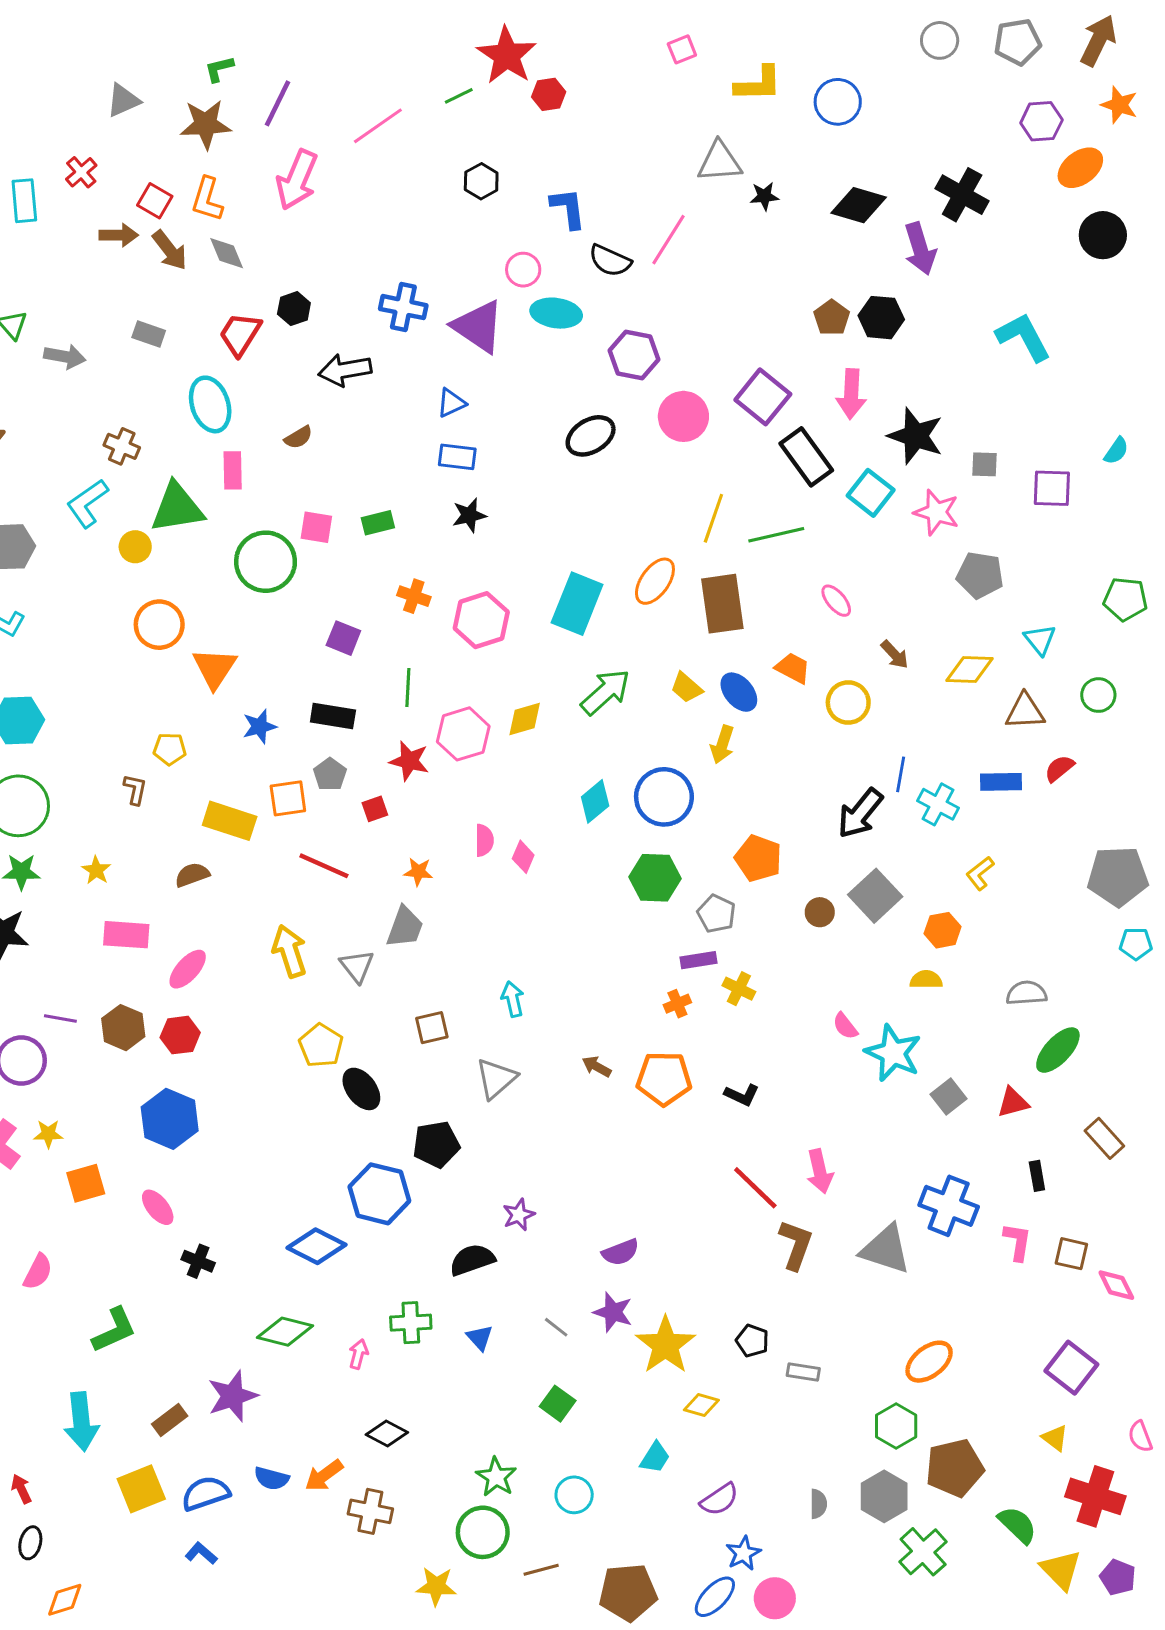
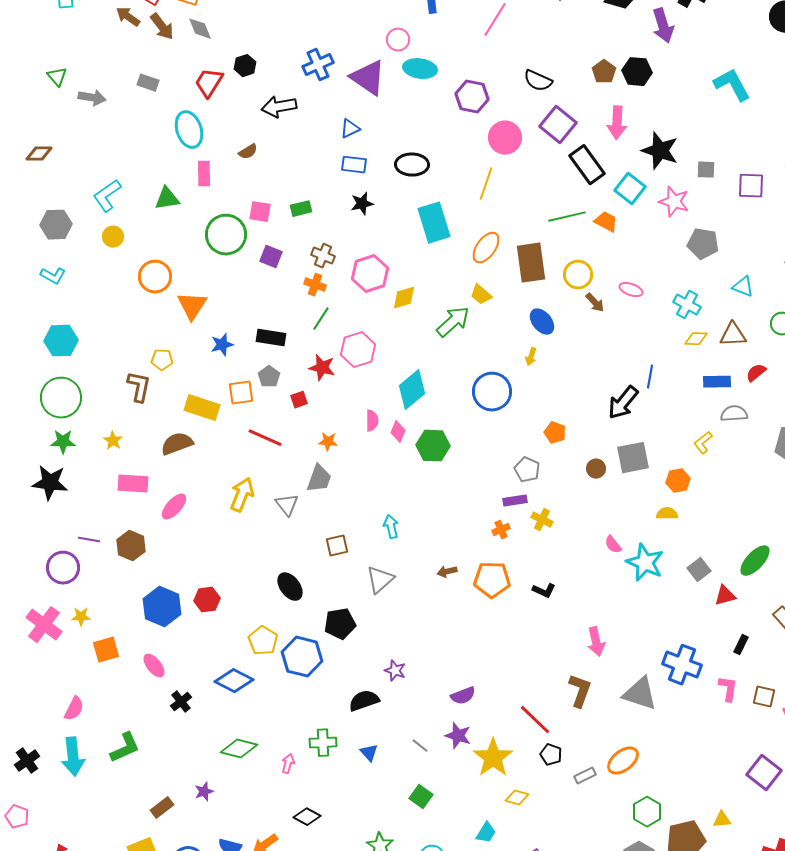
brown arrow: (119, 235) -> (128, 17), turned -145
black semicircle: (610, 261) -> (538, 81), moved
blue cross: (403, 307) -> (318, 65), turned -36
black ellipse: (591, 436) -> (412, 165), moved, turned 32
brown cross: (122, 446) -> (323, 256), moved
green triangle: (177, 508) -> (167, 199), size x0.7
yellow line: (713, 518) -> (486, 184), moved
yellow circle: (135, 547) -> (113, 237), moved
orange cross: (414, 596) -> (315, 285), moved
pink ellipse: (836, 601) -> (631, 290), moved, turned -30
cyan rectangle: (577, 604) -> (434, 223), moved, turned -39
purple square: (343, 638) -> (271, 257), moved
cyan triangle: (1040, 640) -> (743, 287), turned -30
brown arrow: (895, 655) -> (595, 303), moved
orange trapezoid: (793, 668) -> (606, 222), moved
yellow diamond: (970, 670) -> (696, 339), moved, size x0.7
green line: (408, 688) -> (321, 319), turned 30
yellow trapezoid: (686, 688) -> (481, 295), moved
yellow circle: (848, 703) -> (578, 275), moved
yellow diamond: (525, 719) -> (404, 298), moved
yellow arrow: (722, 744) -> (531, 357), size x0.7
brown L-shape: (135, 789) -> (139, 387), size x1.5
cyan diamond: (595, 801) -> (412, 390), moved, size x1.4
cyan cross: (938, 804) -> (687, 305), moved
orange pentagon: (758, 858) -> (555, 433), size x0.7
brown semicircle: (192, 875) -> (177, 444), size x1.4
green hexagon: (655, 878) -> (433, 446), moved
gray square: (875, 896) -> (633, 458), turned 32
yellow arrow: (289, 951) -> (242, 495), turned 40
gray semicircle: (1026, 993) -> (734, 414), moved
red hexagon: (180, 1035) -> (207, 600), moved
yellow pentagon: (321, 1046) -> (263, 641), moved
brown arrow: (597, 1066) -> (447, 572), turned -42
gray square: (949, 1096) -> (699, 570), moved
black rectangle: (1037, 1176) -> (741, 645), turned 36
red line: (755, 1188) -> (535, 720), moved
purple star: (519, 1215) -> (395, 671), turned -30
blue diamond: (316, 1246) -> (234, 681), moved
black cross: (198, 1261) -> (181, 702), turned 30
orange ellipse: (929, 1362) -> (623, 761), moved
gray rectangle: (803, 1372) -> (585, 776), turned -35
purple star: (233, 1396) -> (204, 792), size x0.6
cyan arrow: (81, 1421) -> (73, 757), moved
yellow triangle: (1055, 1438) -> (722, 820), moved, turned -42

